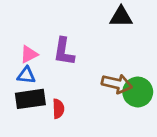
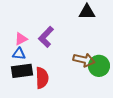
purple L-shape: (64, 52) -> (46, 37), turned 35
red semicircle: (58, 109) -> (42, 78), size x1.5

